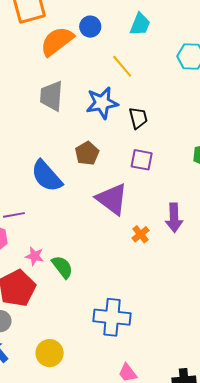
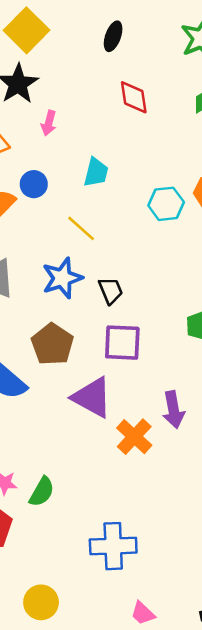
brown pentagon: (87, 153) -> (52, 344), size x1.4
purple square: (142, 160) -> (122, 343), size x1.4
orange cross: (141, 234) -> (134, 437), size x1.6
green semicircle: (62, 267) -> (42, 492), turned 75

